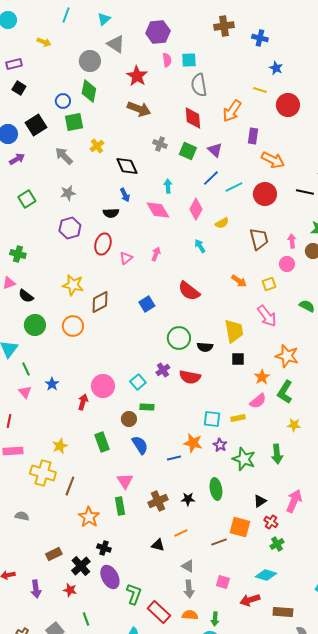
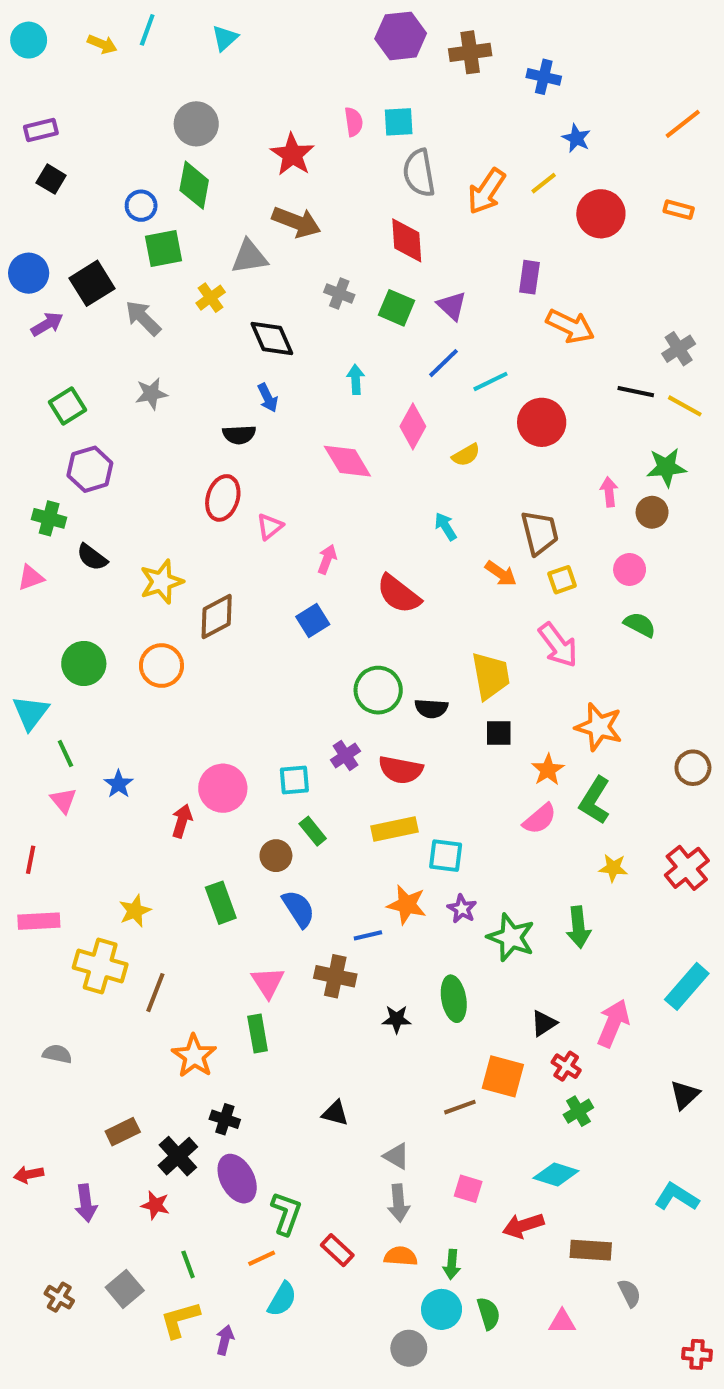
purple hexagon: (158, 32) -> (401, 36), moved
yellow arrow: (44, 42) -> (102, 44), moved
gray triangle: (116, 44) -> (249, 257), moved, turned -42
yellow line: (260, 90) -> (544, 183), turned -56
orange arrow: (232, 111) -> (486, 191), moved
black square: (36, 125) -> (92, 283), moved
red circle: (265, 194) -> (542, 422), moved
pink diamond: (158, 210) -> (347, 461), moved
purple hexagon: (70, 228) -> (90, 469), moved
brown trapezoid: (259, 239) -> (540, 533), moved
cyan arrow: (200, 246) -> (446, 527), moved
pink arrow: (156, 254) -> (327, 559), moved
pink circle: (287, 264) -> (630, 569), moved
yellow star: (73, 285) -> (161, 582), turned -30
black semicircle: (26, 296) -> (92, 557), moved
cyan square: (138, 382) -> (294, 780), turned 35
green rectangle: (147, 407) -> (313, 831), turned 48
yellow rectangle: (238, 418) -> (394, 829), moved, size x1.5
brown cross: (158, 501) -> (335, 976), moved, turned 36
orange line: (181, 533) -> (262, 1258), moved
red rectangle: (159, 612) -> (337, 1250), size x0.7

